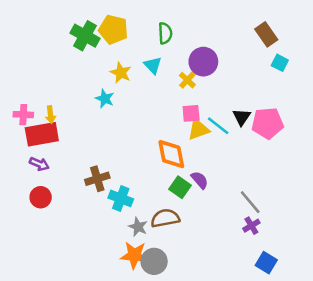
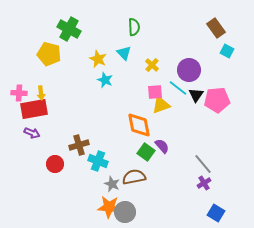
yellow pentagon: (113, 30) -> (49, 54), moved
purple circle: (203, 62) -> (189, 70), moved
cyan star: (105, 99) -> (105, 80), moved
cyan line: (218, 126) -> (178, 88), moved
red circle: (41, 197) -> (55, 164), moved

